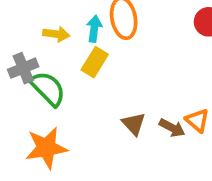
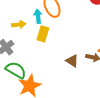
green semicircle: (48, 89) -> (16, 70), moved

